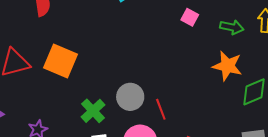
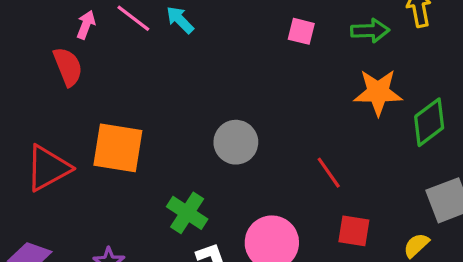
gray circle: (130, 97) -> (236, 142), moved
red line: (161, 109) -> (329, 173), moved

